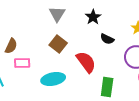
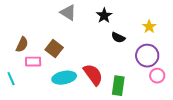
gray triangle: (57, 14) -> (68, 13), turned -30
brown square: (58, 44) -> (54, 49), moved
red semicircle: (86, 62) -> (93, 75), moved

